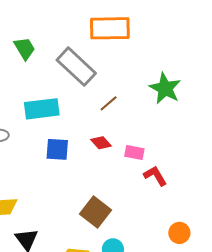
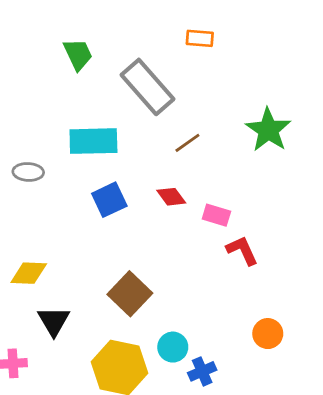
orange rectangle: (110, 28) -> (200, 38), size x0.5
blue square: (57, 149) -> (109, 200), turned -35
brown square: (96, 212) -> (130, 294), moved

